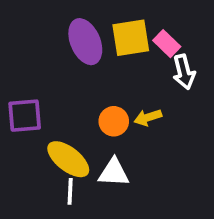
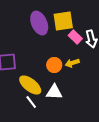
pink rectangle: (167, 44) -> (75, 37), moved
white line: (70, 191) -> (31, 102), turned -40

